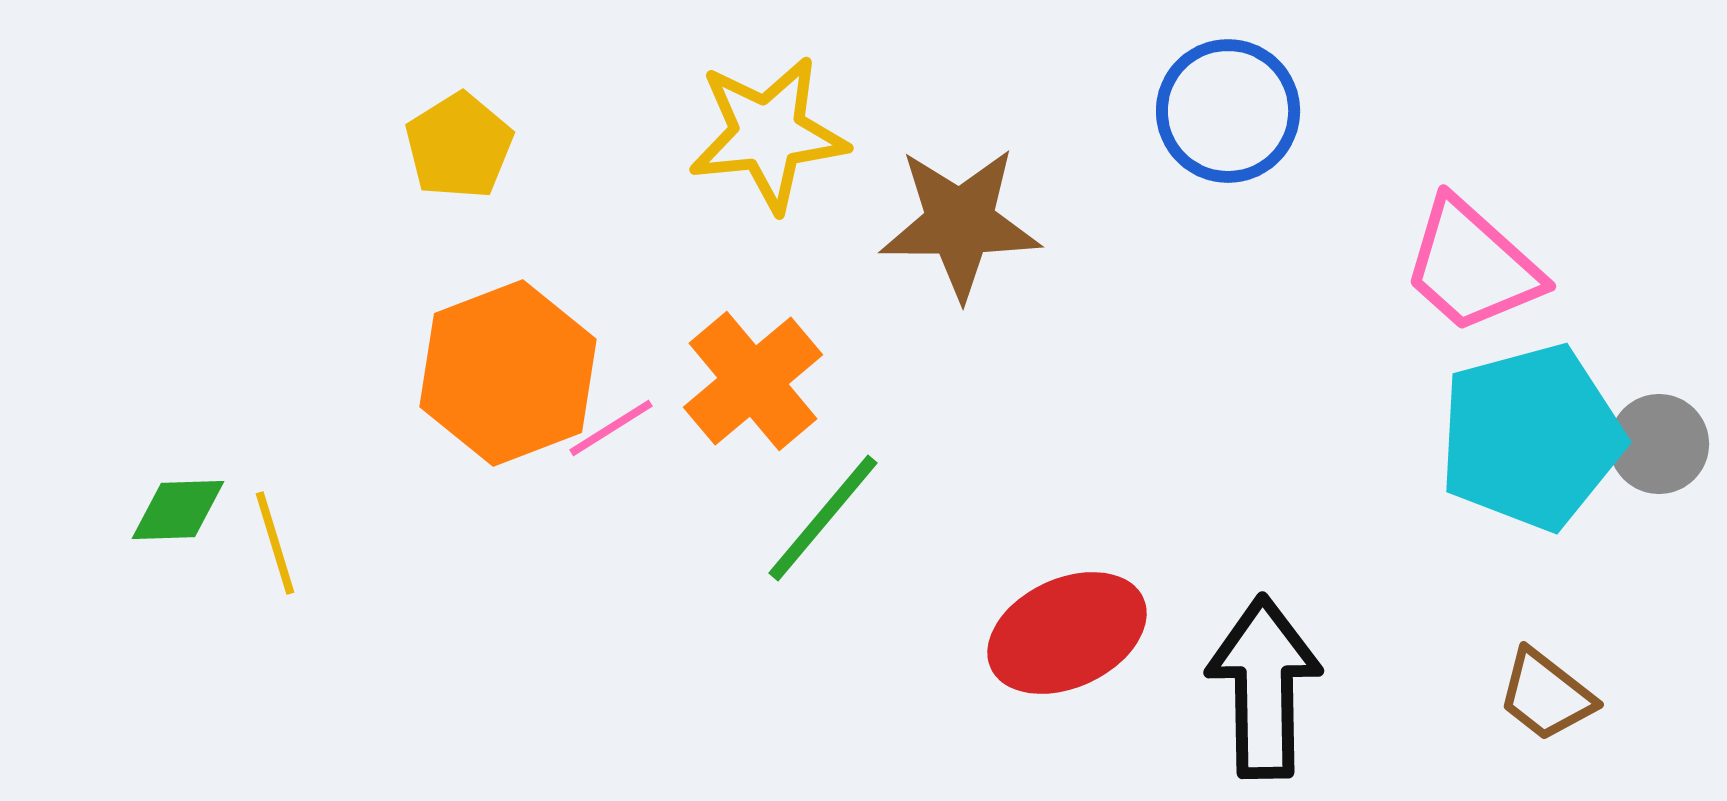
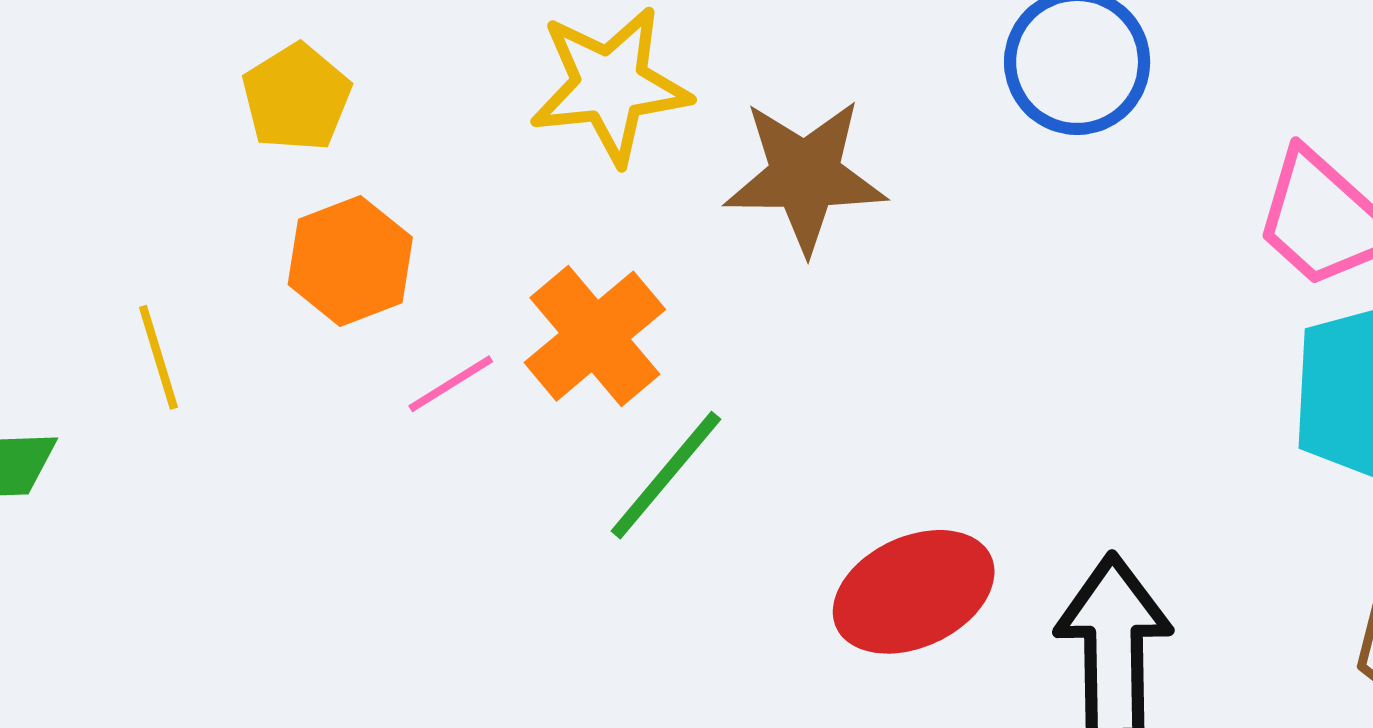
orange hexagon: (508, 373) -> (350, 261), moved, size x0.7
yellow line: (275, 543) -> (158, 357), moved

